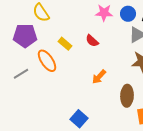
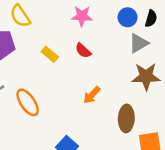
pink star: (104, 13) -> (82, 16), moved
orange ellipse: (47, 61) -> (28, 102), moved

